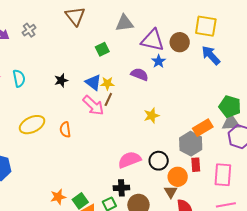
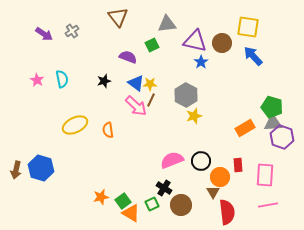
green square: (102, 49) -> (152, 45), moved
purple semicircle: (139, 74) -> (128, 57), moved
gray hexagon: (191, 144) -> (186, 95), moved
black cross: (121, 188) -> (164, 188), turned 35

